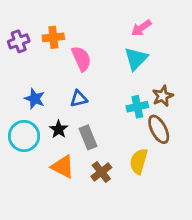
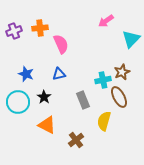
cyan triangle: (136, 59) -> (131, 39), moved
gray rectangle: (88, 137) -> (83, 100), moved
brown cross: (101, 172) -> (76, 140), moved

